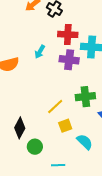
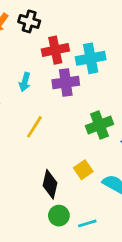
yellow line: (55, 107) -> (34, 127), moved
black diamond: (20, 128) -> (50, 184), moved
green circle: (35, 147) -> (59, 216), moved

